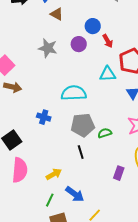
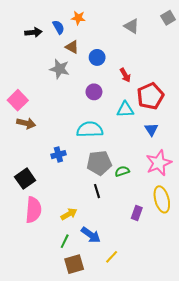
blue circle: (93, 26) -> (97, 57), moved
purple circle: (79, 44) -> (94, 92), moved
gray star: (48, 48) -> (60, 69), moved
blue cross: (44, 117) -> (58, 155), turned -32

